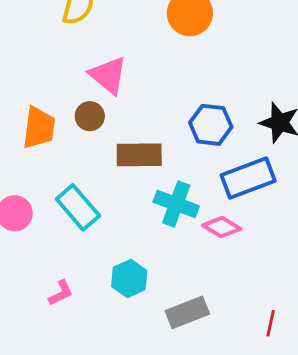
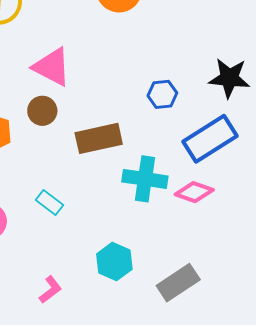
blue hexagon: (211, 125) -> (162, 94), size x0.7
cyan rectangle: (78, 207) -> (50, 203), size x0.6

